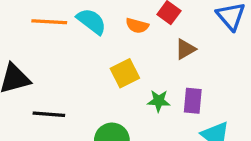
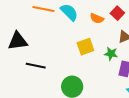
green star: (159, 101) -> (111, 54), moved

